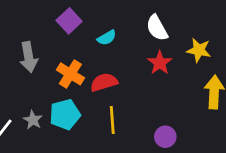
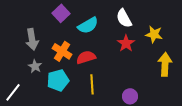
cyan semicircle: (107, 38) -> (88, 25), size x1.5
gray star: (33, 120) -> (35, 66), moved

